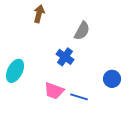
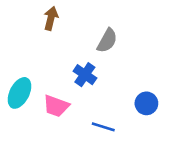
pink trapezoid: (54, 91) -> (56, 106), moved

